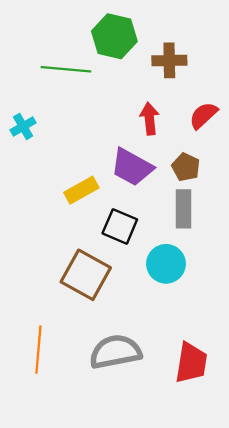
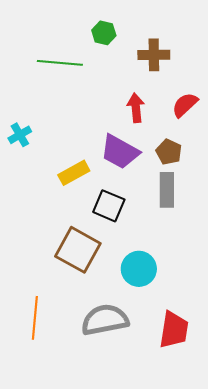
green hexagon: (114, 36) -> (104, 33), size x0.6
cyan cross: (23, 126) -> (20, 135), moved
cyan circle: (166, 264) -> (139, 269), moved

